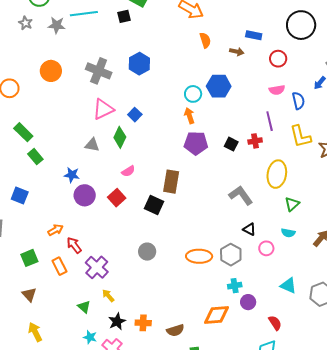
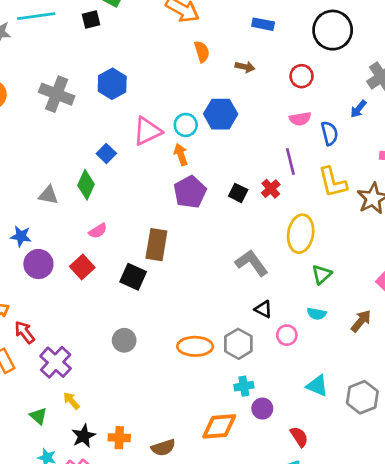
blue rectangle: (254, 35) -> (263, 24), moved
pink triangle: (103, 109) -> (147, 131), moved
red cross: (255, 141) -> (271, 189), turned -32
purple pentagon: (196, 143) -> (190, 192), turned -30

